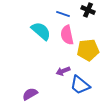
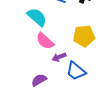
pink semicircle: (67, 35) -> (45, 41), moved, turned -36
purple semicircle: (30, 94) -> (39, 80), moved

